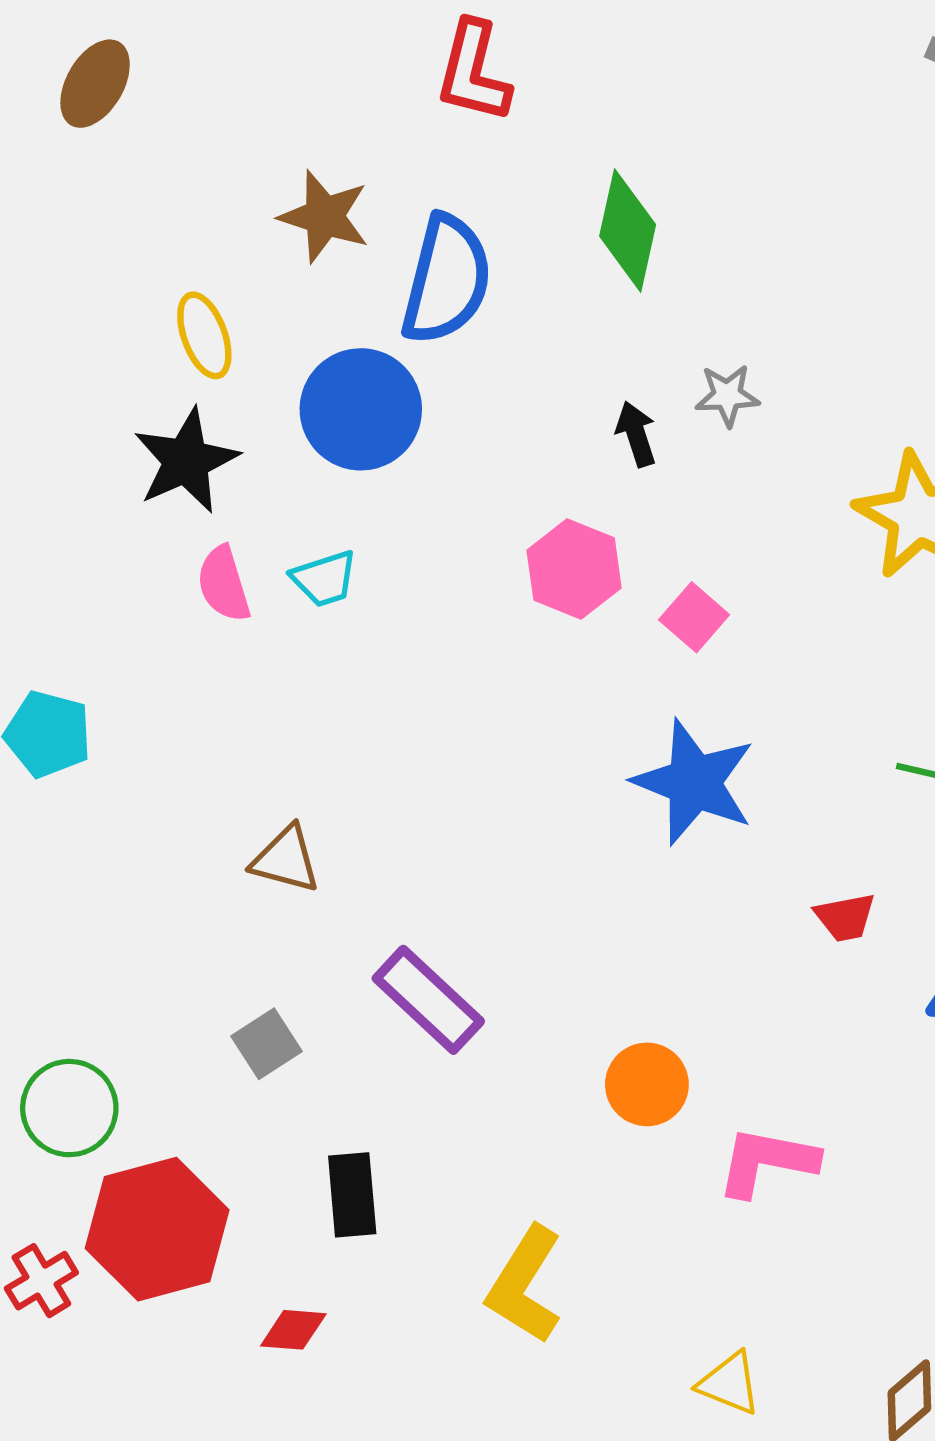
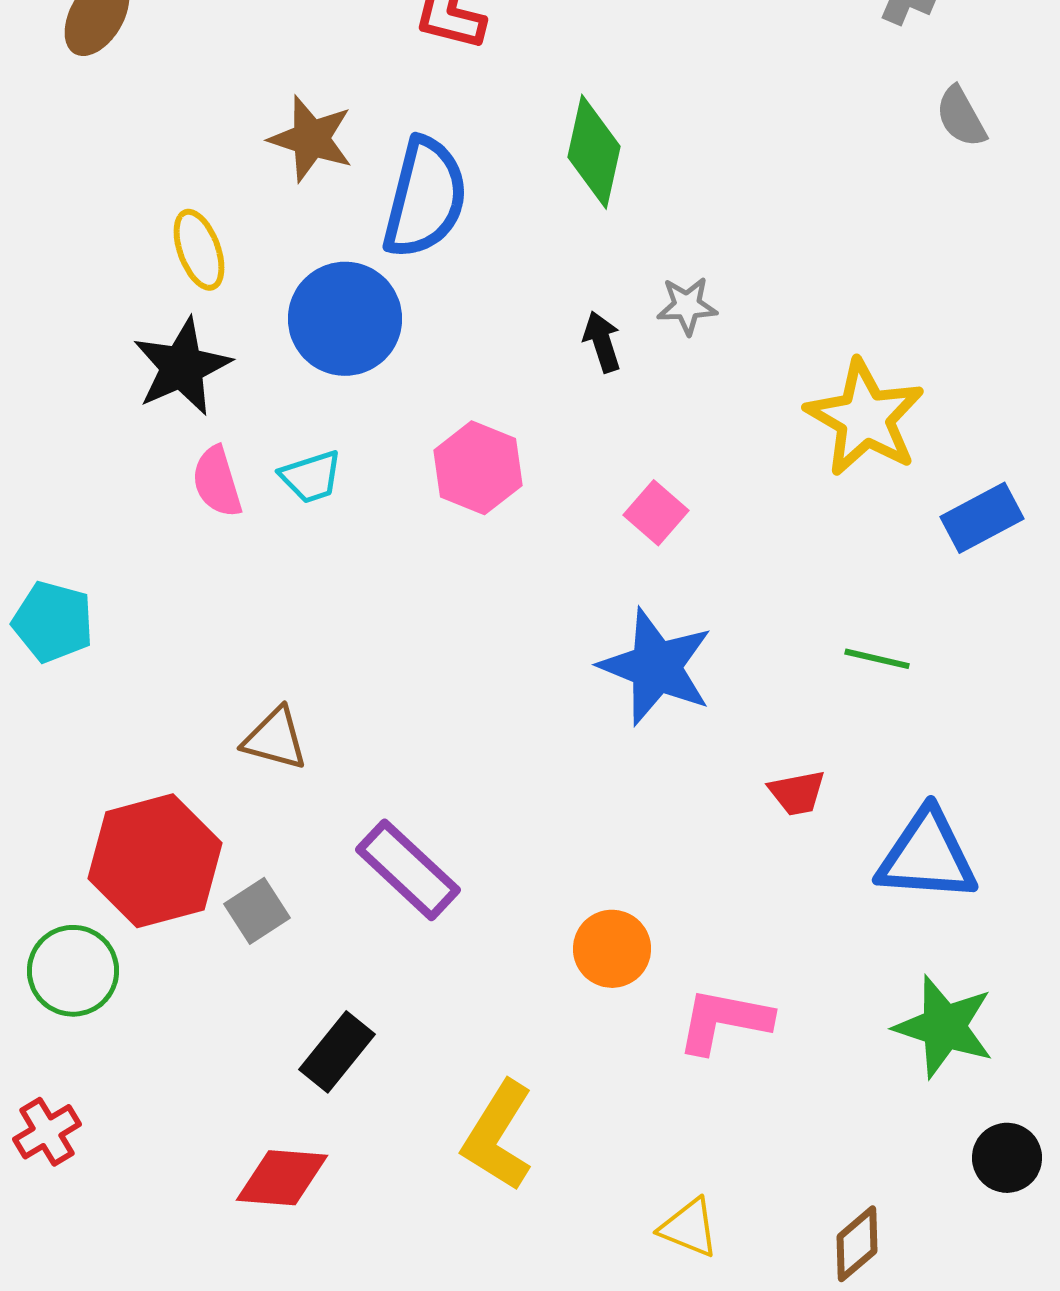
pink hexagon: (574, 569) -> (478, 468), moved
black rectangle: (352, 1195) -> (337, 1052), turned 44
red hexagon: (157, 1229) -> (155, 861), moved
red diamond: (293, 1330) -> (282, 1178), size x1.5

